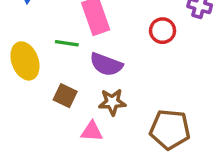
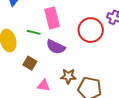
red circle: (163, 31) -> (91, 30), size x1.6
brown star: (112, 102) -> (68, 76), moved

